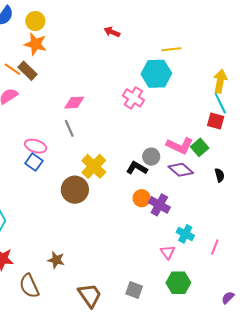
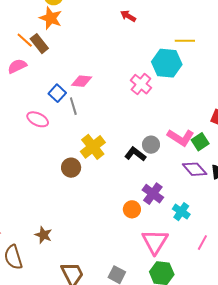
blue square: (34, 162) -> (57, 93), moved
purple diamond: (181, 170) -> (195, 169), moved
brown circle: (75, 190) -> (71, 168), size x0.7
orange circle: (142, 198) -> (132, 209), moved
cyan cross: (185, 234) -> (181, 212), moved
pink triangle: (168, 252) -> (155, 242), size x1.8

